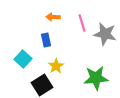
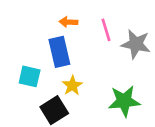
blue rectangle: (46, 40) -> (59, 52), size x1.6
cyan square: (23, 59) -> (30, 76), turned -30

